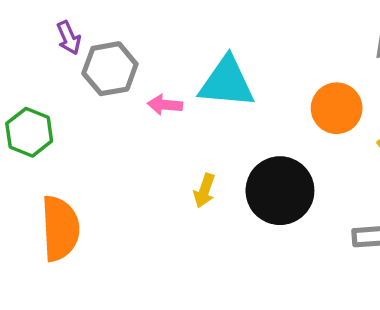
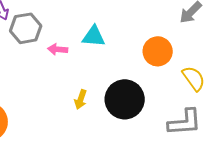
cyan triangle: (227, 82) -> (94, 36), size x0.7

